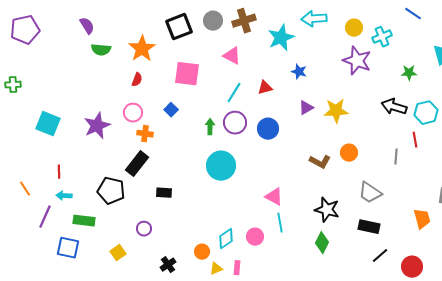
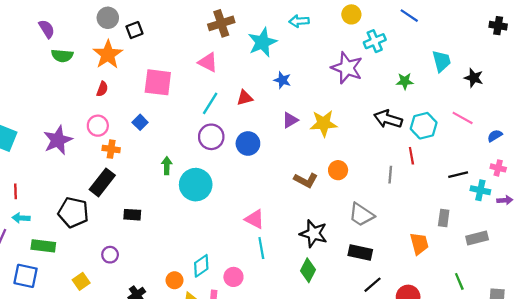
cyan arrow: (314, 19) -> (299, 21), size x0.7
gray circle: (213, 21) -> (108, 18), moved
black square: (179, 27) -> (134, 30), moved, size x0.6
yellow circle: (354, 28) -> (351, 14), moved
green arrow: (210, 127) -> (167, 166), moved
pink circle: (255, 237) -> (233, 277), moved

